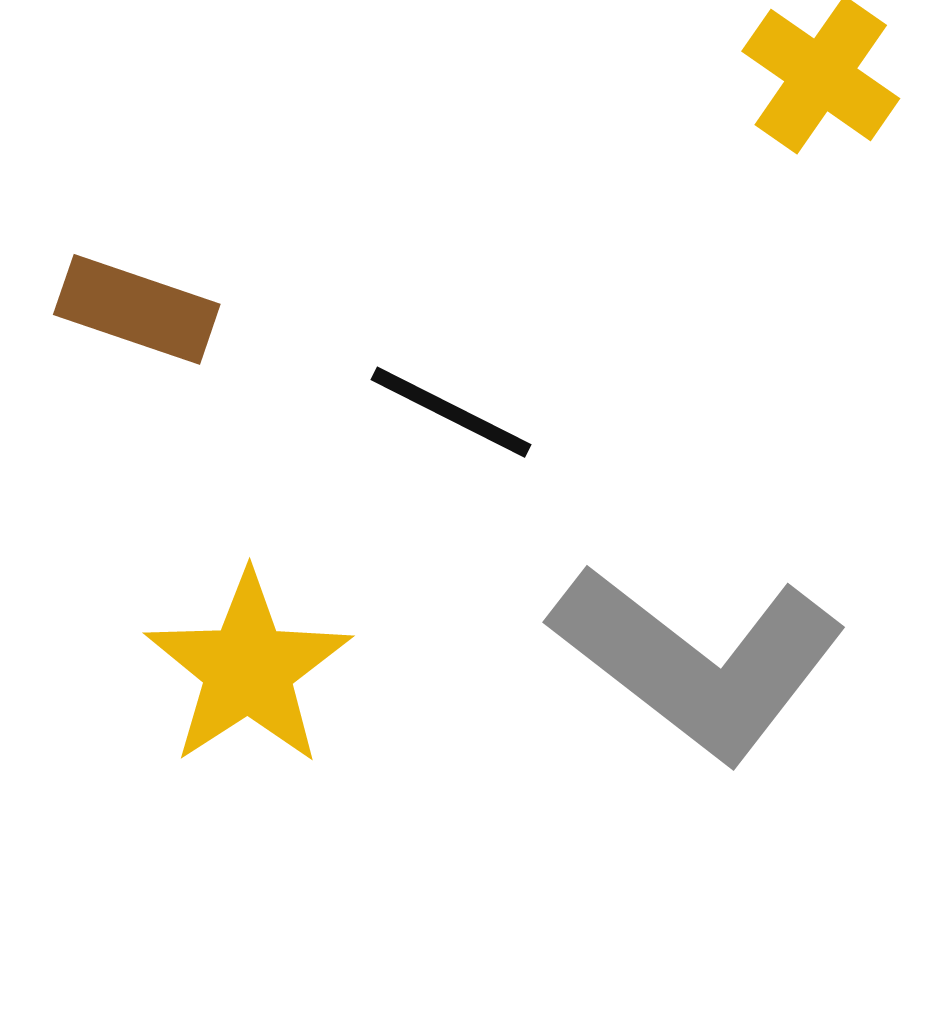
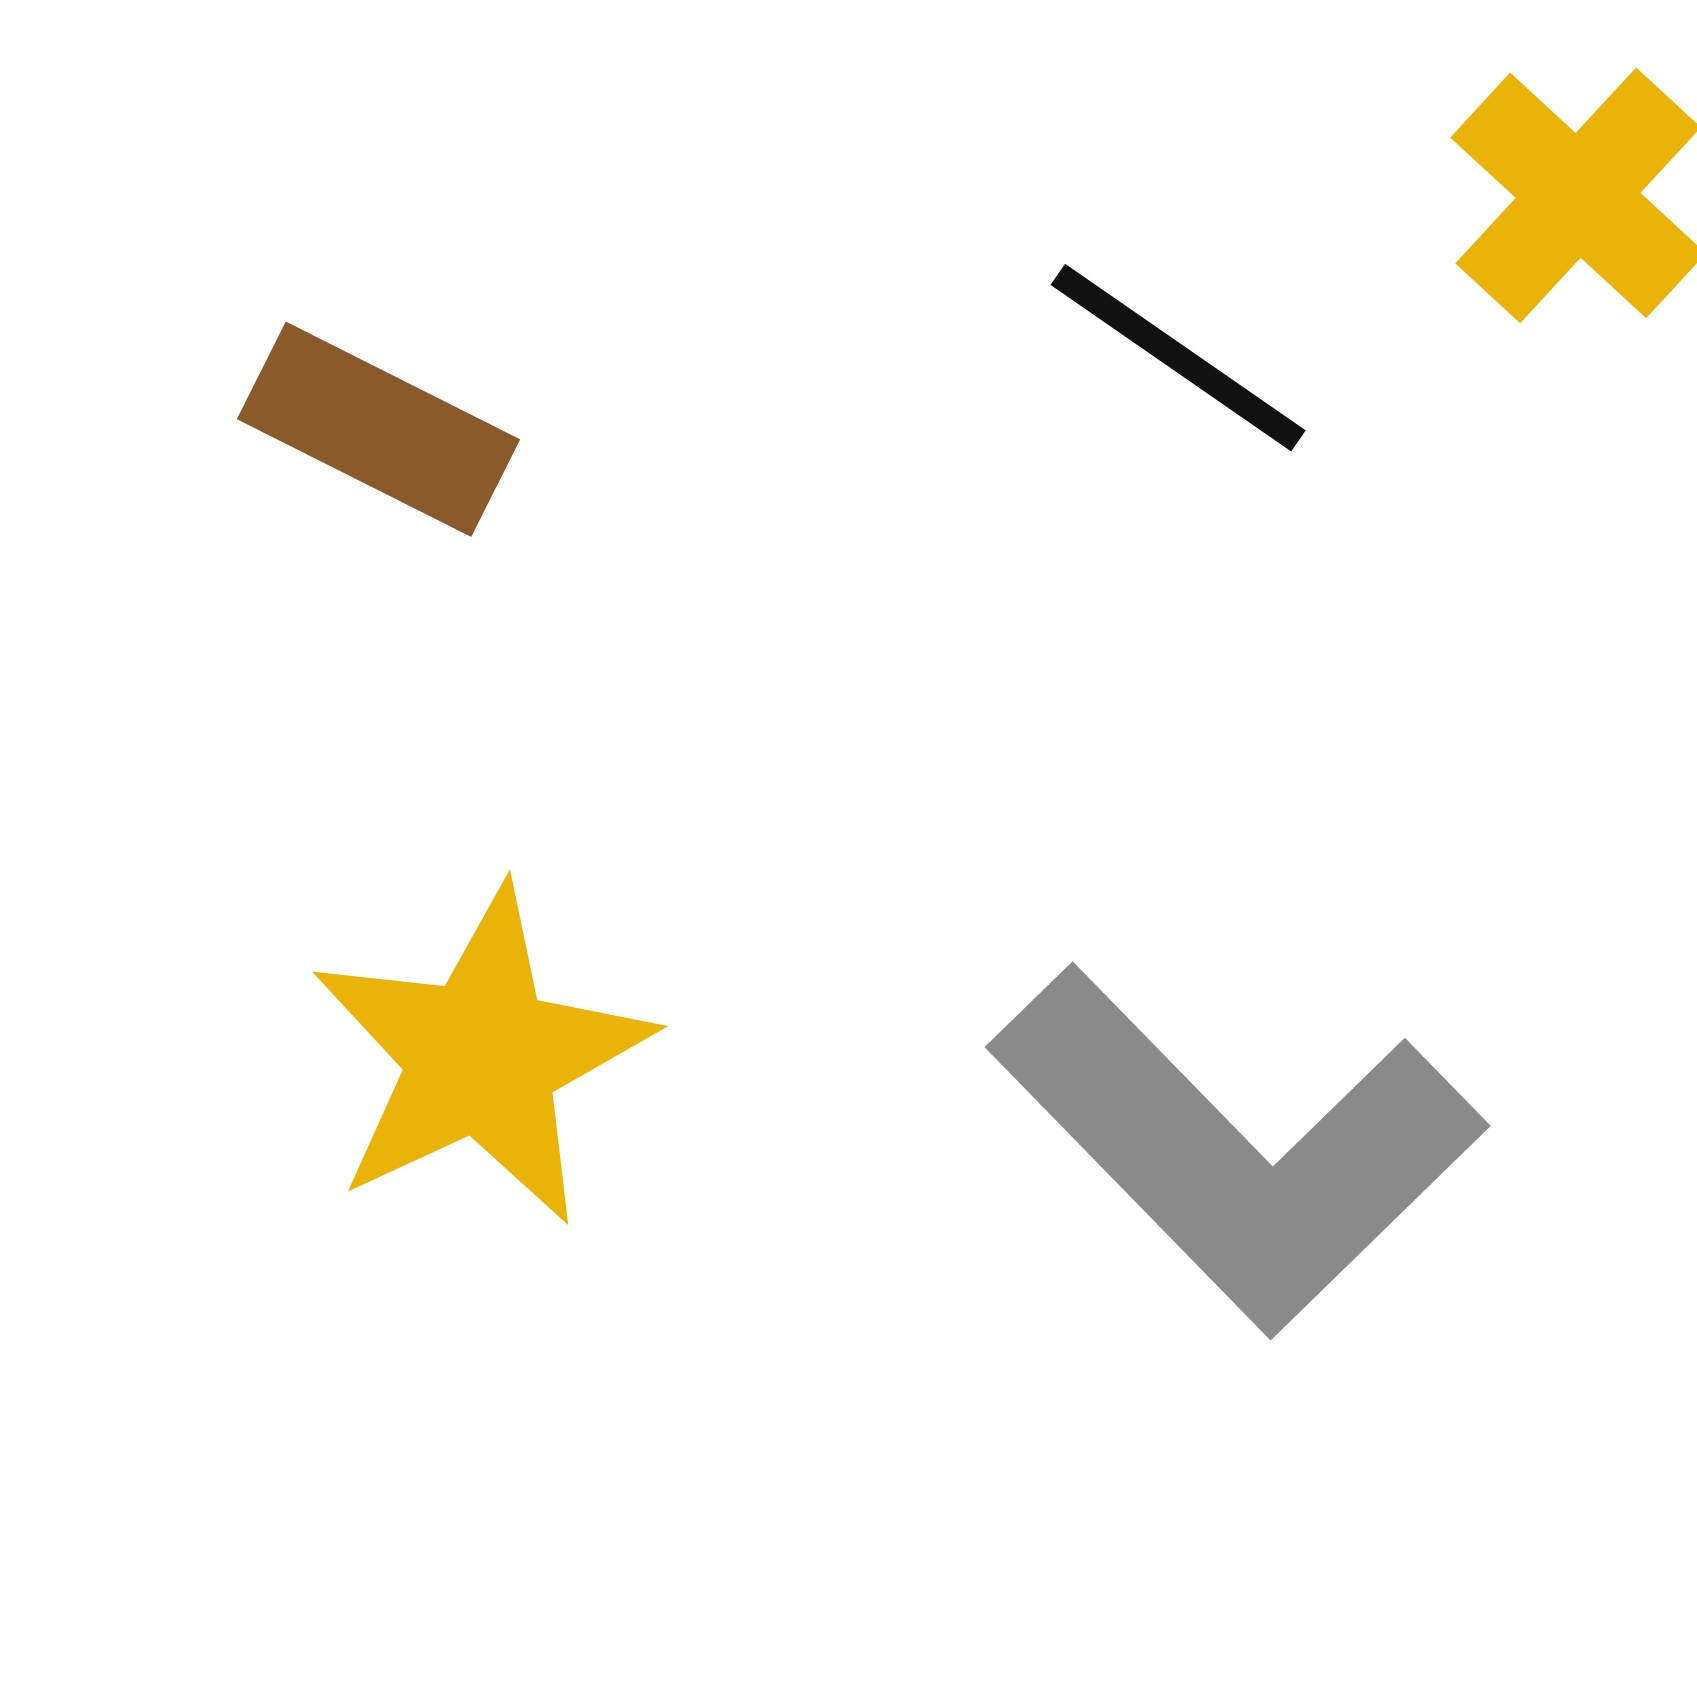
black line: (451, 412) -> (1178, 358), moved

